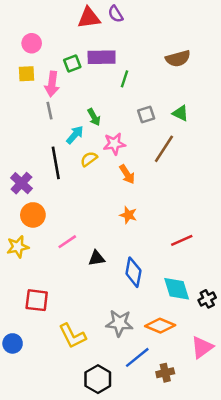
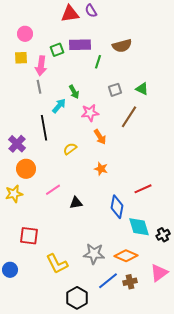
brown semicircle: (178, 59) -> (122, 46), moved
yellow semicircle: (89, 159) -> (70, 149), moved
blue diamond: (133, 272) -> (117, 207), moved
brown cross: (165, 373) -> (130, 282), moved

